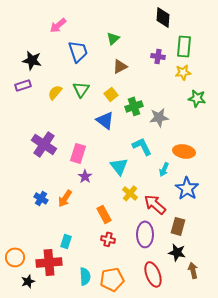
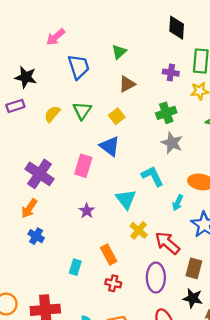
green cross: (134, 106) -> (166, 113), moved
gray star: (159, 117) -> (172, 143), turned 30
pink rectangle: (78, 153) -> (83, 166), moved
orange arrow: (65, 198) -> (29, 208), moved
cyan rectangle: (66, 241) -> (75, 267), moved

